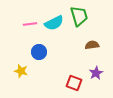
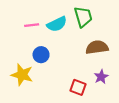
brown semicircle: (92, 45) -> (97, 47), size x1.5
yellow star: (21, 71) -> (22, 75), size x1.5

